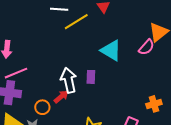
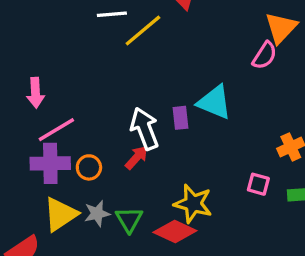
cyan triangle: (111, 50) -> (214, 102), moved
orange circle: (42, 107) -> (89, 167), moved

